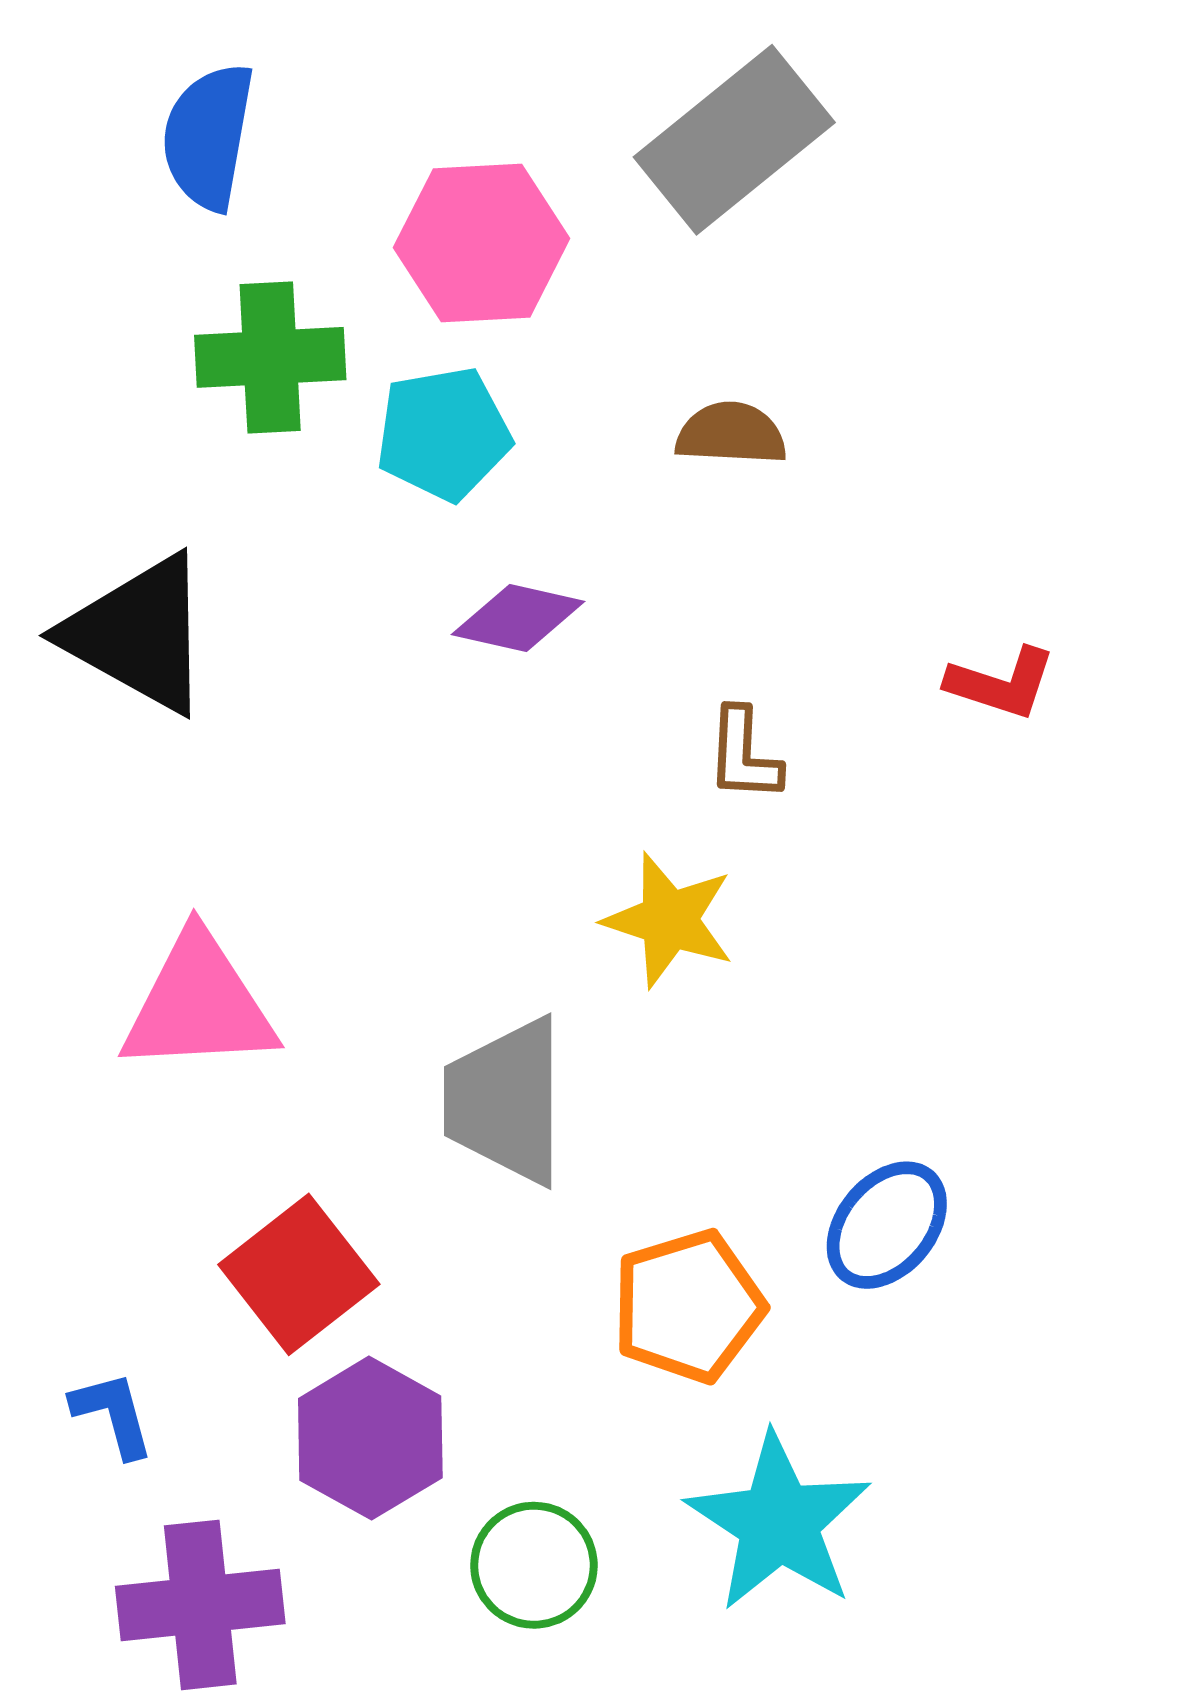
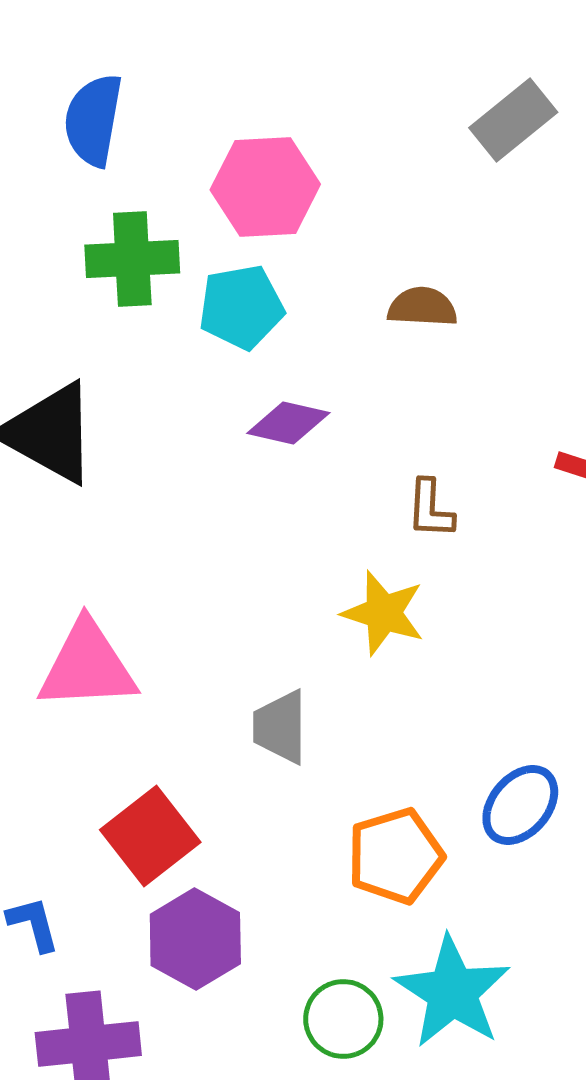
gray rectangle: (734, 140) -> (513, 120), moved, size x0.7
gray trapezoid: (505, 1101) -> (280, 727), size x0.7
green circle: (534, 1565) -> (343, 1019), moved

